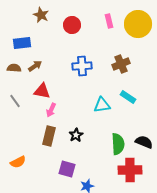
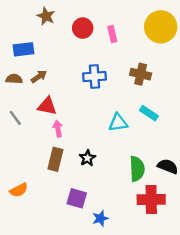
pink rectangle: (109, 21) -> (112, 34), moved
brown cross: (121, 64) -> (141, 74), turned 36
pink arrow: (51, 110) -> (58, 129), turned 144

